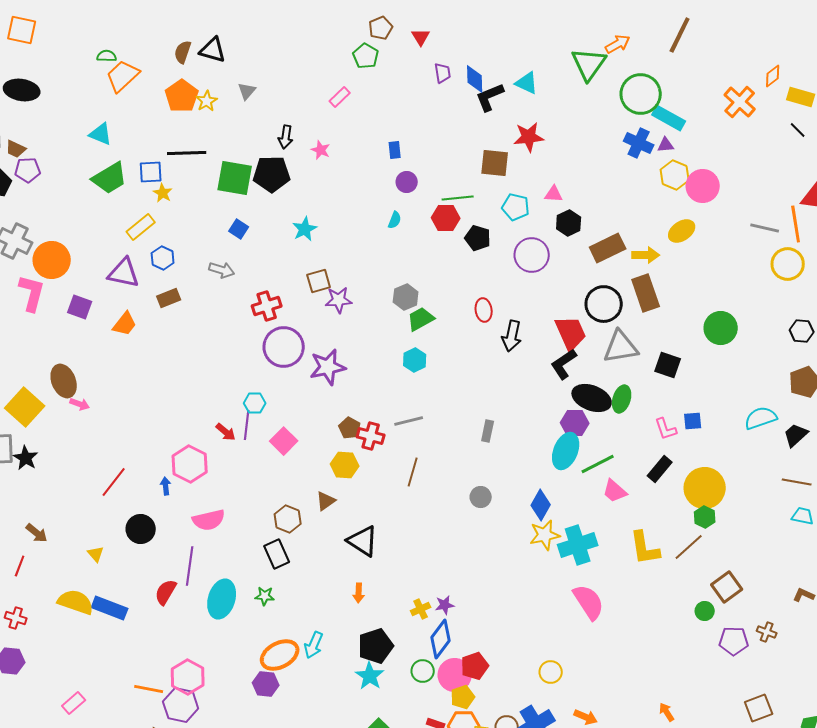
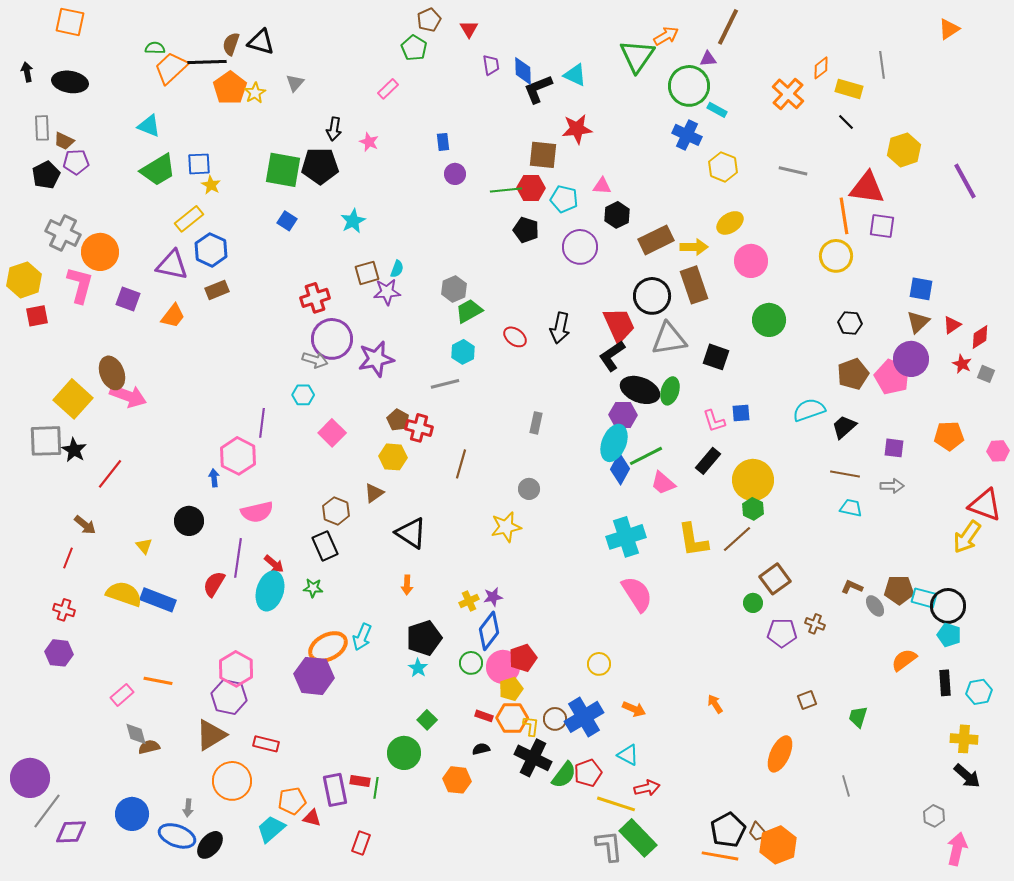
cyan rectangle: (669, 118) -> (717, 110), size x0.6
purple triangle: (666, 145) -> (708, 59), moved
black line: (187, 153) -> (207, 62), moved
pink circle: (703, 186) -> (751, 261), moved
red hexagon: (446, 218) -> (531, 188), moved
cyan semicircle: (395, 220) -> (397, 269), moved
gray line: (765, 228) -> (793, 171), moved
blue hexagon: (163, 258) -> (211, 250), size x1.4
gray arrow: (222, 270) -> (315, 360), moved
red ellipse: (484, 310) -> (515, 337), moved, turned -45
pink arrow: (80, 404) -> (128, 396), size x1.8
gray line: (409, 421) -> (445, 384), moved
purple line: (247, 425) -> (262, 423), moved
red arrow: (226, 432) -> (274, 564), moved
red line: (114, 482) -> (110, 474), moved
blue diamond: (541, 505) -> (620, 469), moved
yellow star: (545, 535) -> (506, 527), moved
cyan star: (370, 676) -> (418, 668), size x0.7
purple hexagon: (266, 684) -> (314, 676), size x1.5
orange line: (149, 689) -> (158, 681), moved
brown square: (759, 708) -> (807, 700), size x0.7

